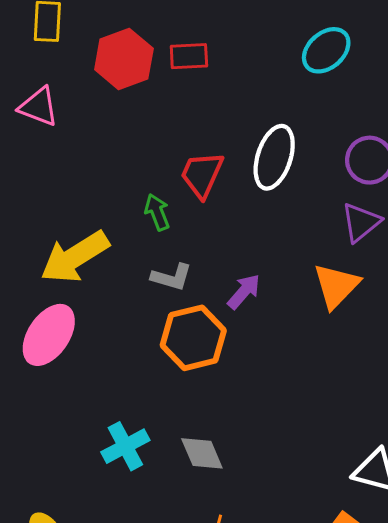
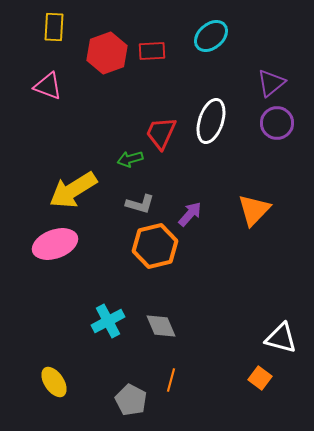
cyan ellipse: (326, 50) -> (211, 36), moved
green arrow: (157, 212) -> (130, 159), turned -85
purple triangle: (361, 222) -> (271, 83), moved
pink ellipse: (49, 335) -> (55, 244), turned 36

